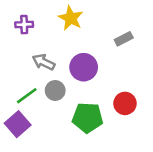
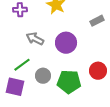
gray circle: (55, 90) -> (43, 76), moved
purple square: (18, 124) -> (15, 87), turned -36

